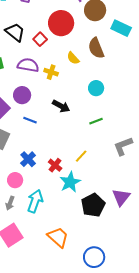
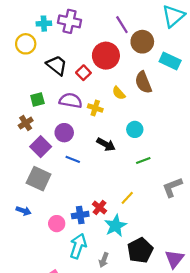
cyan circle: (96, 88) -> (135, 129), moved
blue cross: (28, 159) -> (80, 215), moved, turned 35
purple triangle: (121, 197) -> (174, 259), moved
gray arrow: (10, 203) -> (104, 260), moved

